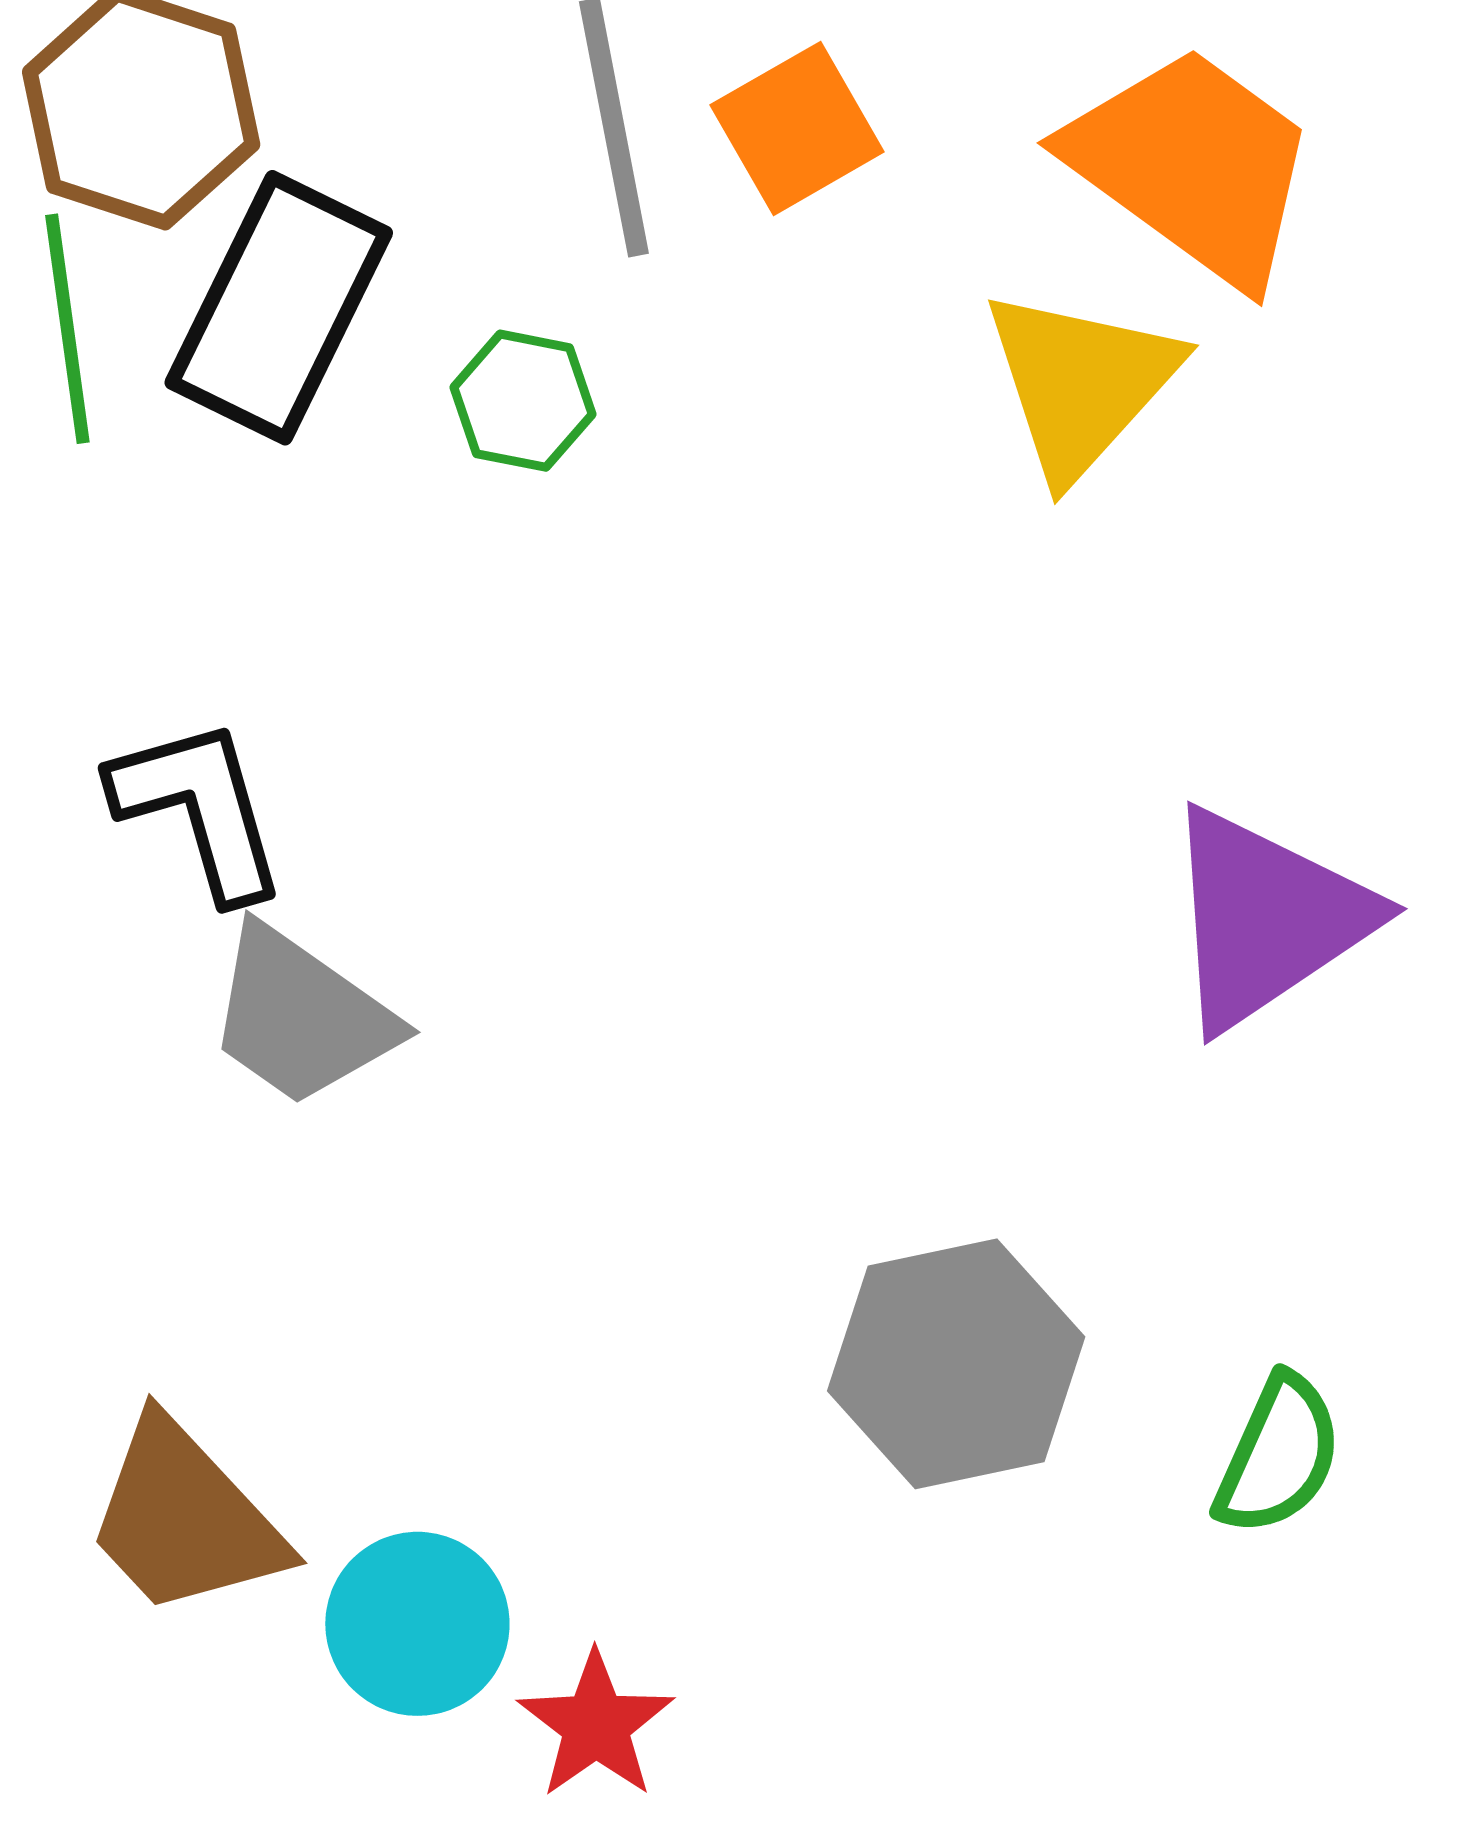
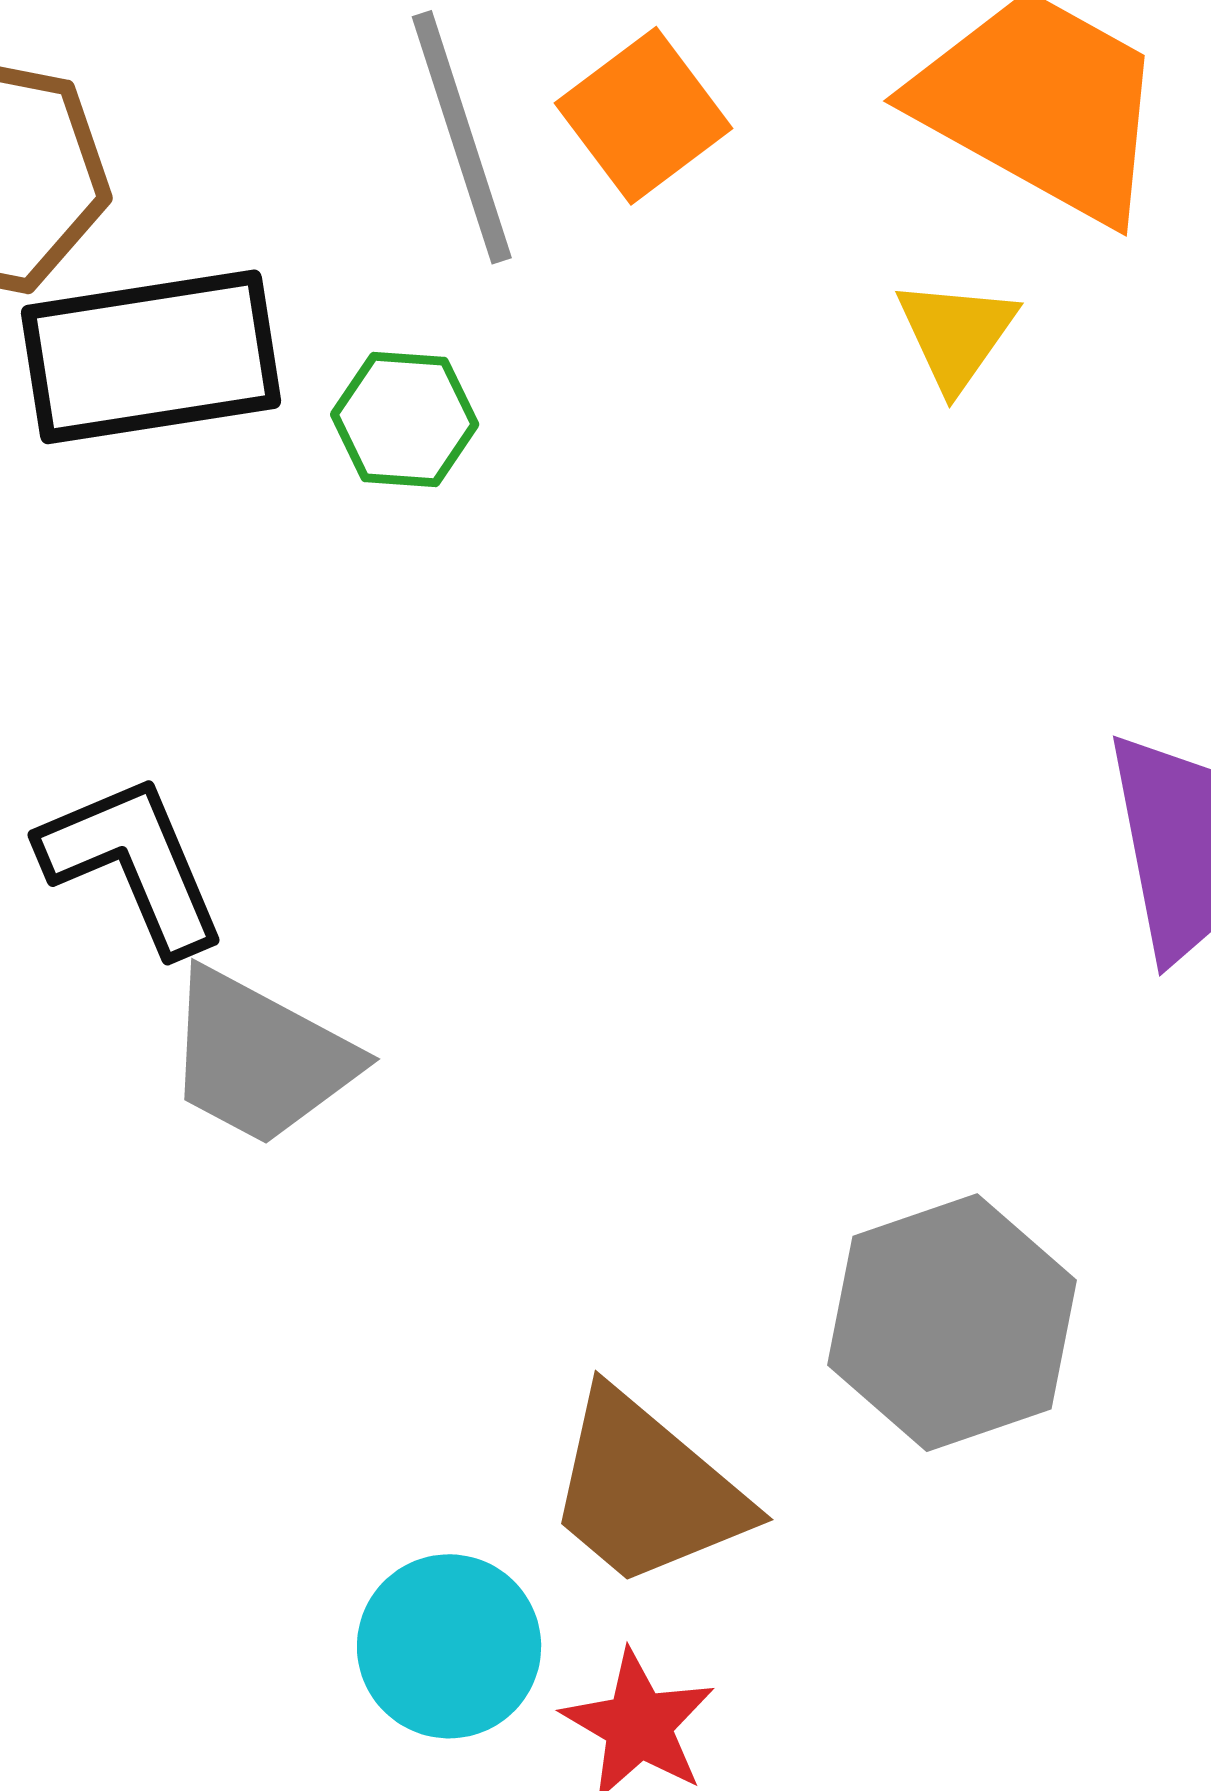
black rectangle: (279, 308) -> (151, 357), turned 62
yellow triangle: (1081, 383) -> (956, 334), size x0.6
brown trapezoid: (185, 1519) -> (646, 1490), moved

